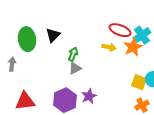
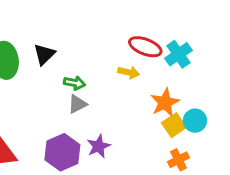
orange star: (133, 47) -> (165, 102), moved
green arrow: (73, 54) -> (74, 83), turned 80
yellow square: (139, 82) -> (174, 125), turned 35

